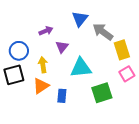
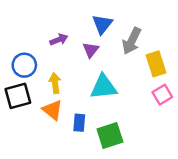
gray arrow: (103, 32) -> (132, 41), turned -100
purple triangle: (62, 47) -> (91, 50), moved
orange triangle: (41, 86) -> (52, 110), turned -48
green square: (102, 93) -> (110, 135), moved

